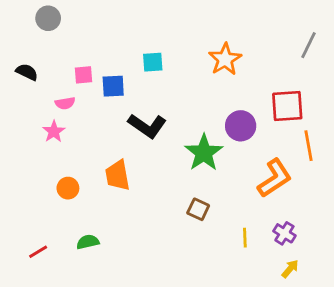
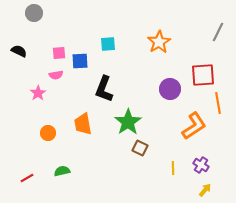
pink semicircle: (65, 103) -> (56, 75), moved
black L-shape: (147, 126) -> (104, 89), turned 76
green star: (204, 153) -> (128, 122), moved

